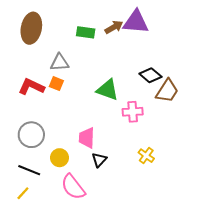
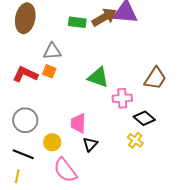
brown arrow: (114, 27) -> (104, 17), size x1.4
black diamond: (150, 75) -> (144, 118), moved
yellow line: (23, 193) -> (17, 176), turned -32

